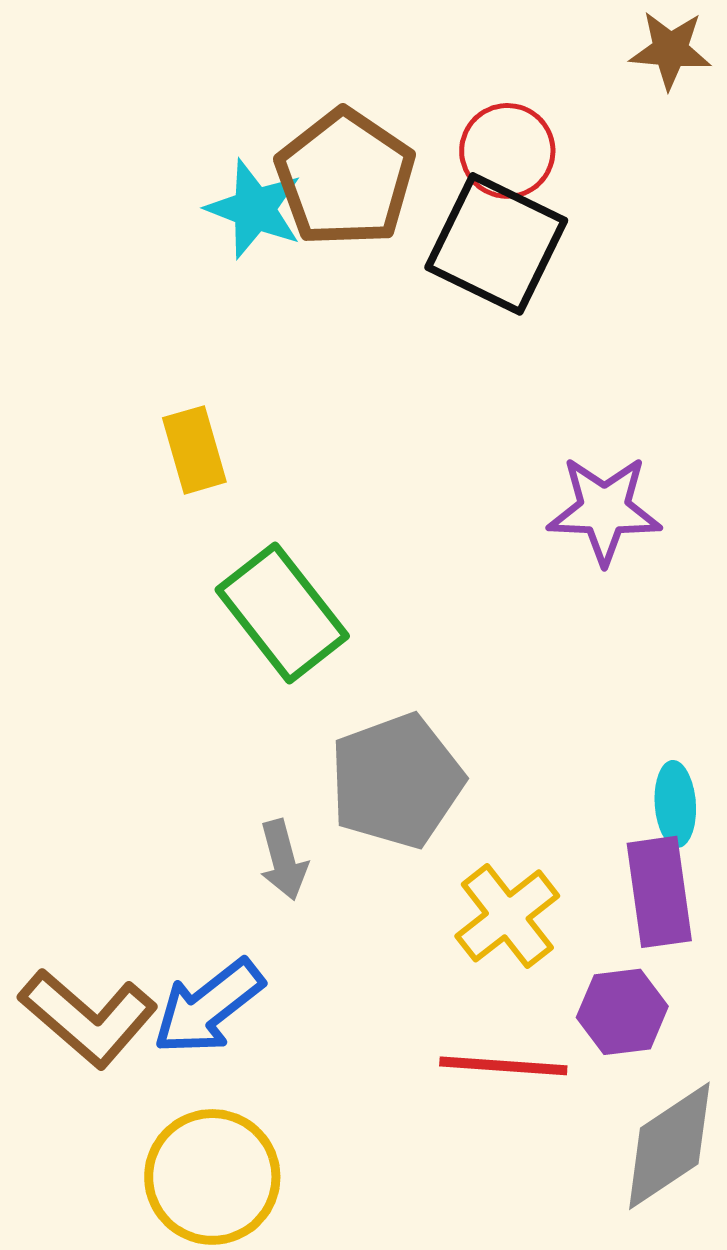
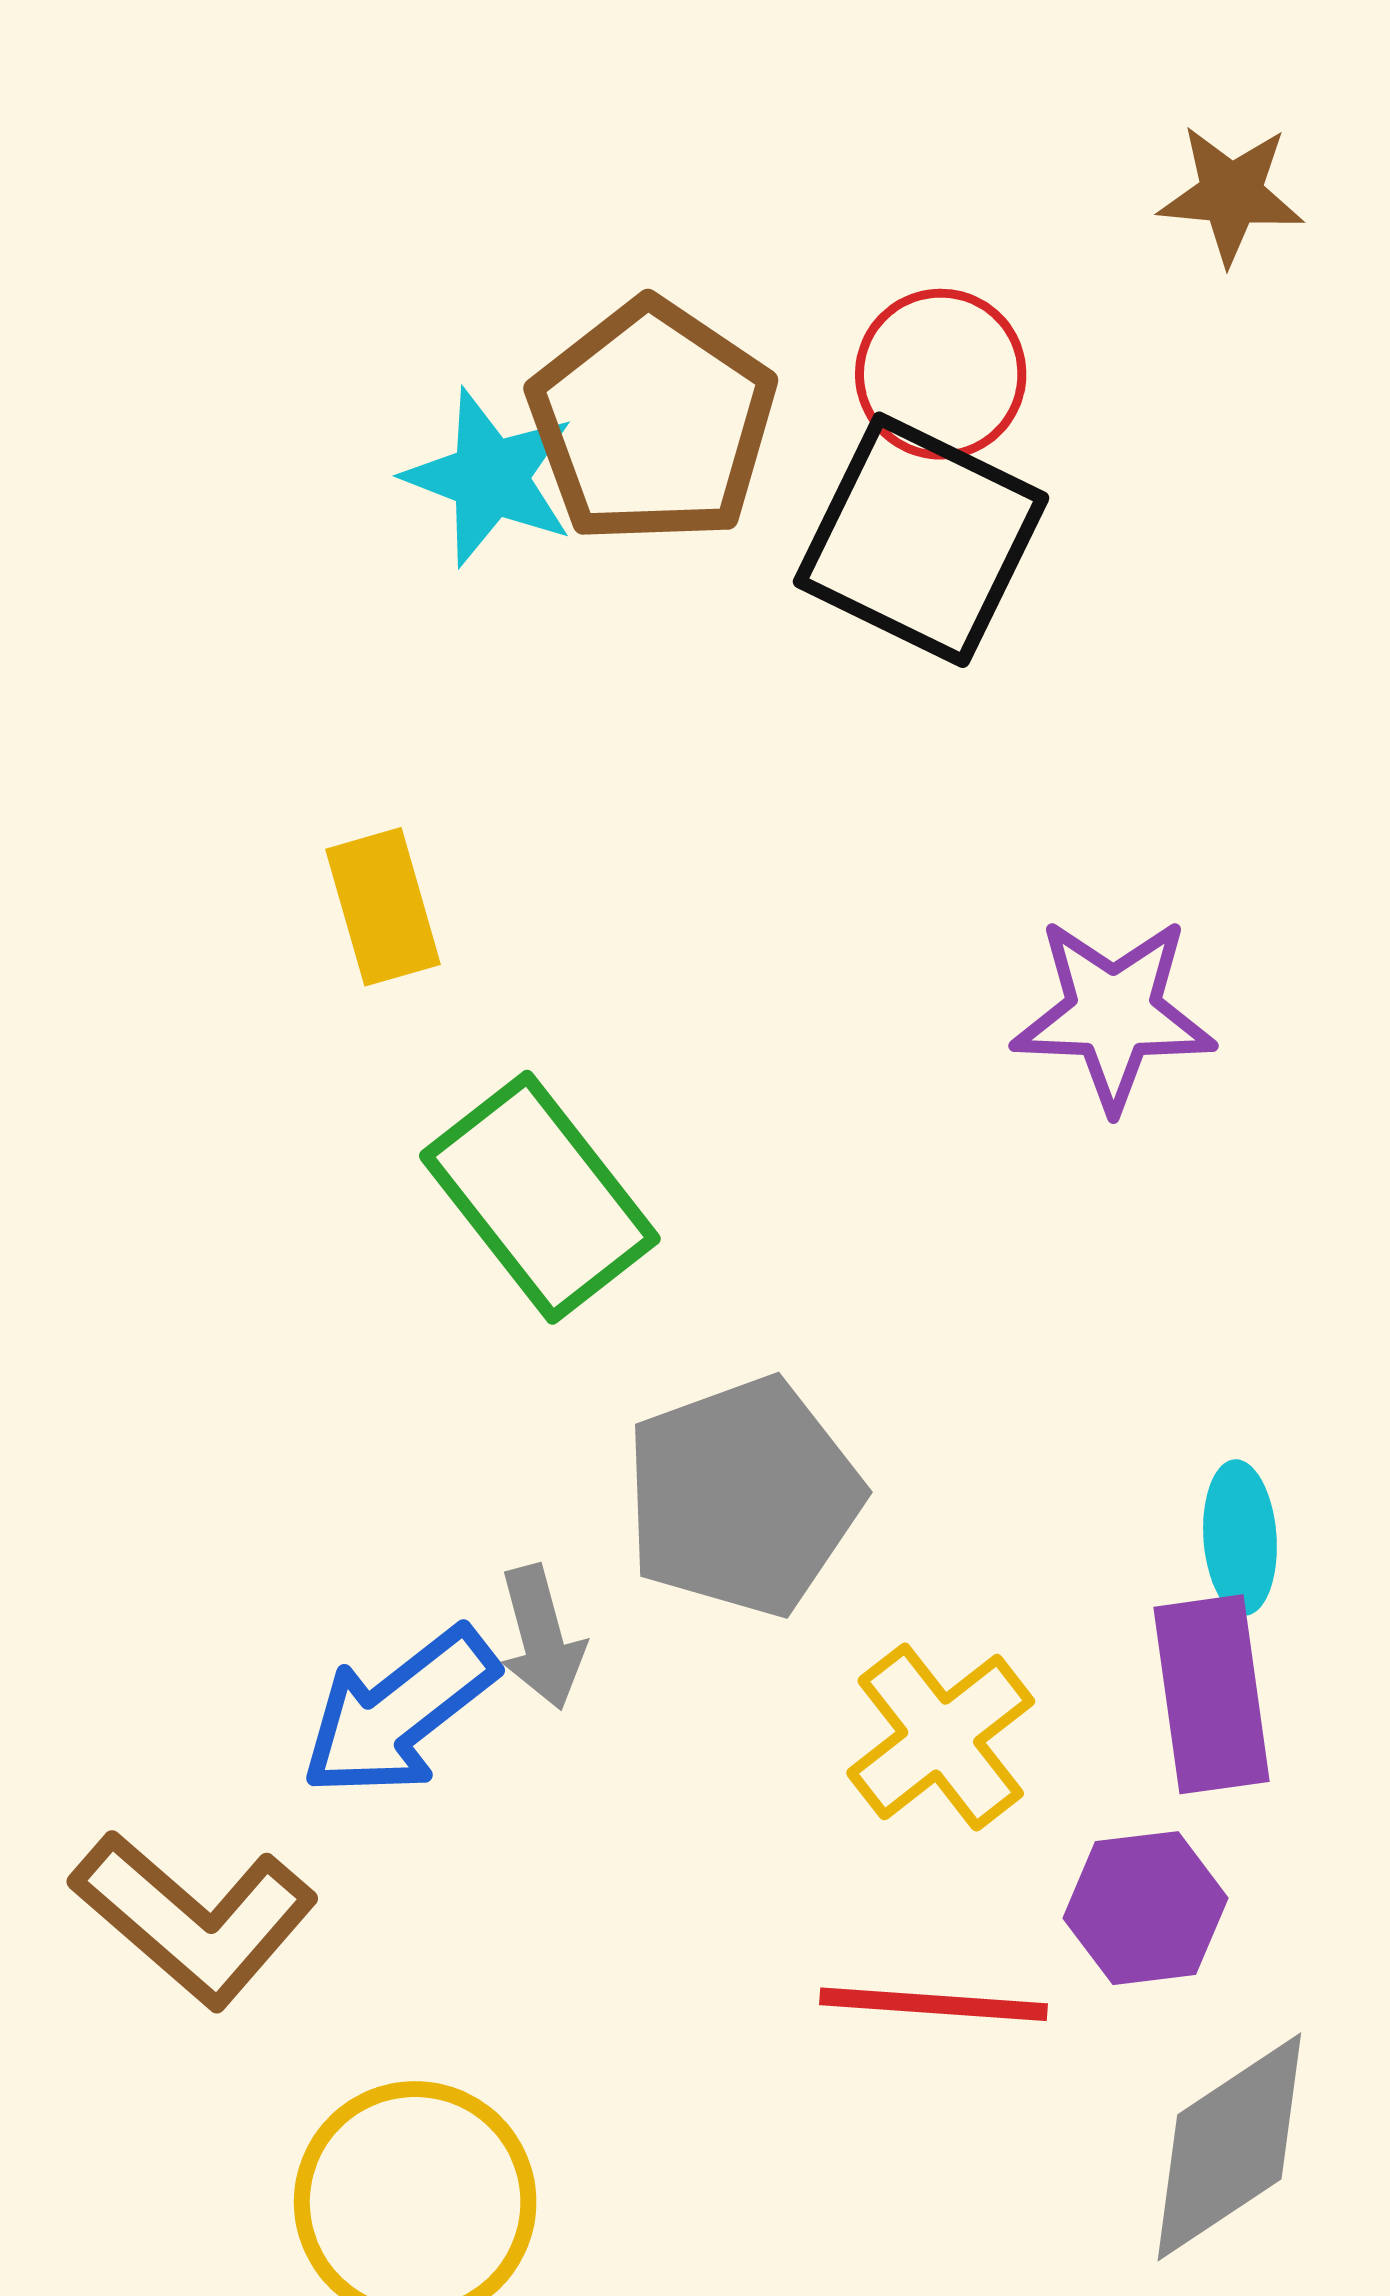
blue arrow: (208, 1007) -> (399, 1712), moved

